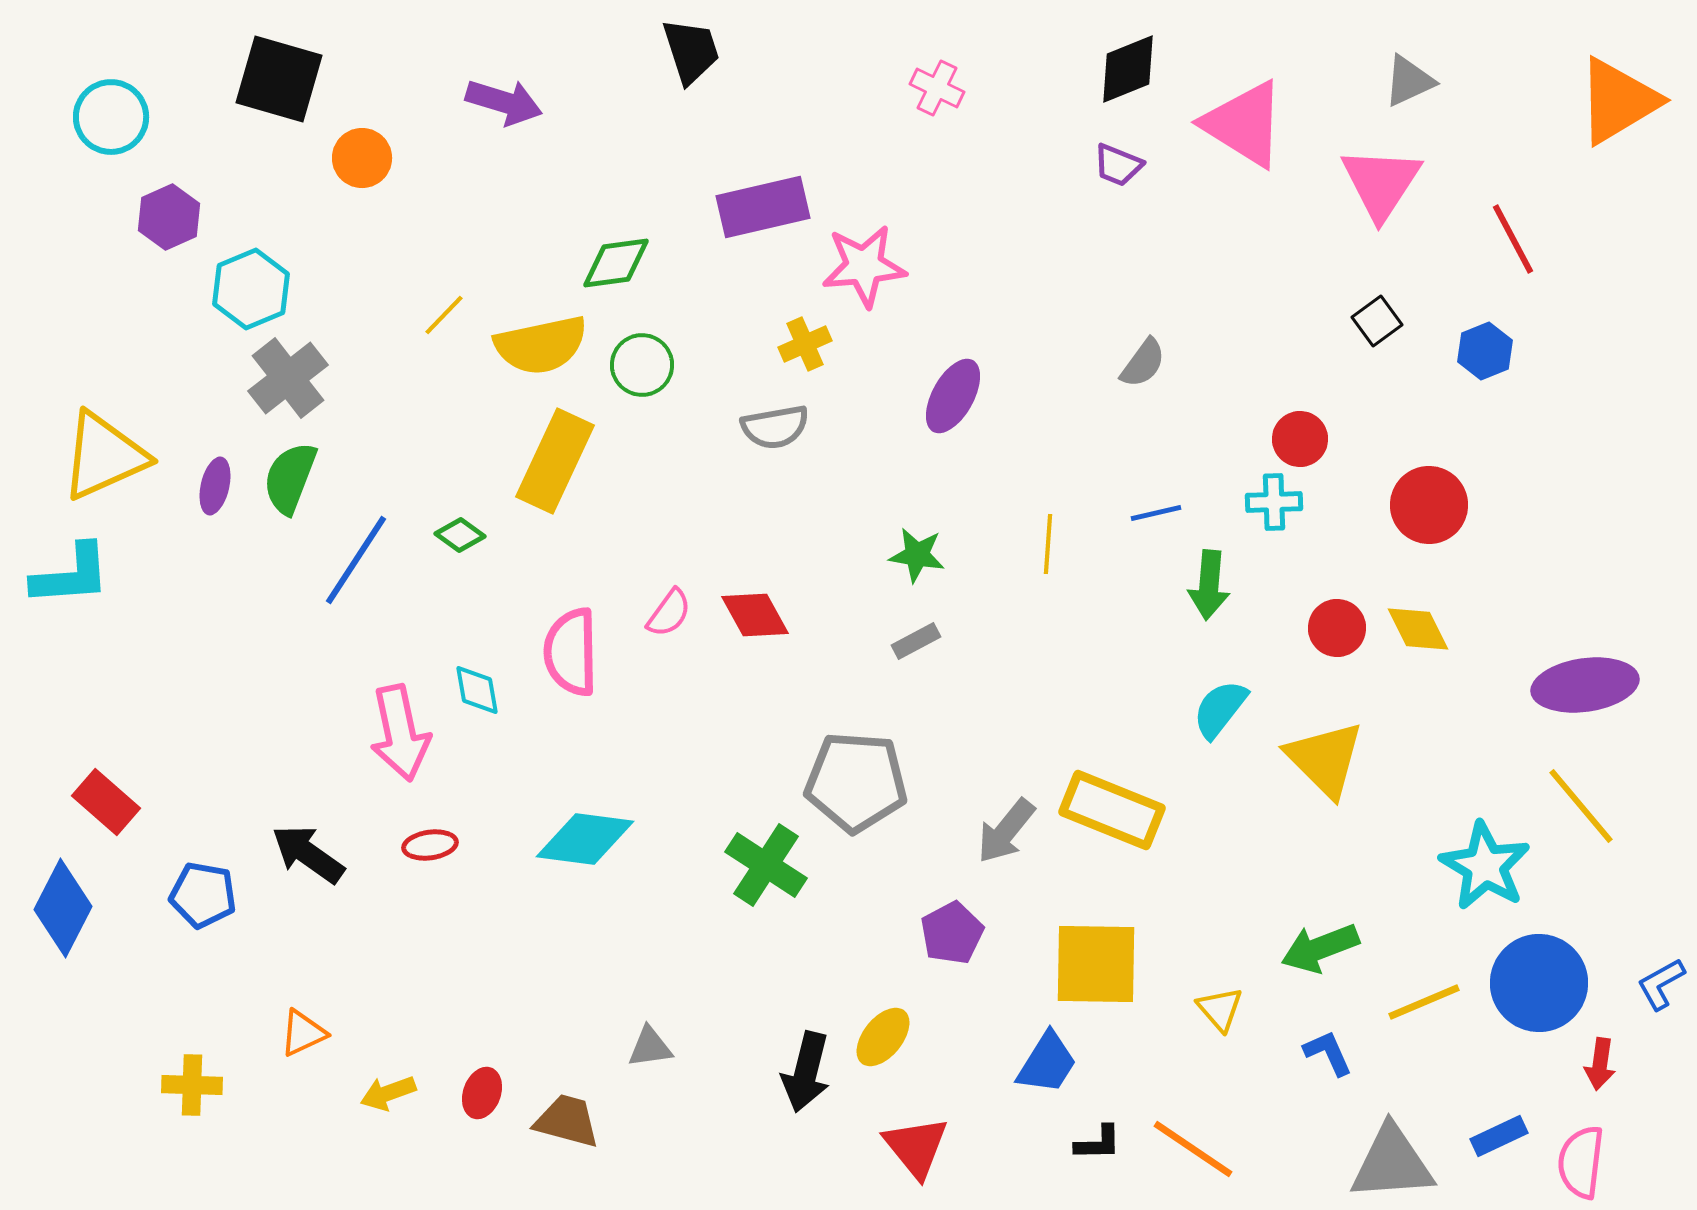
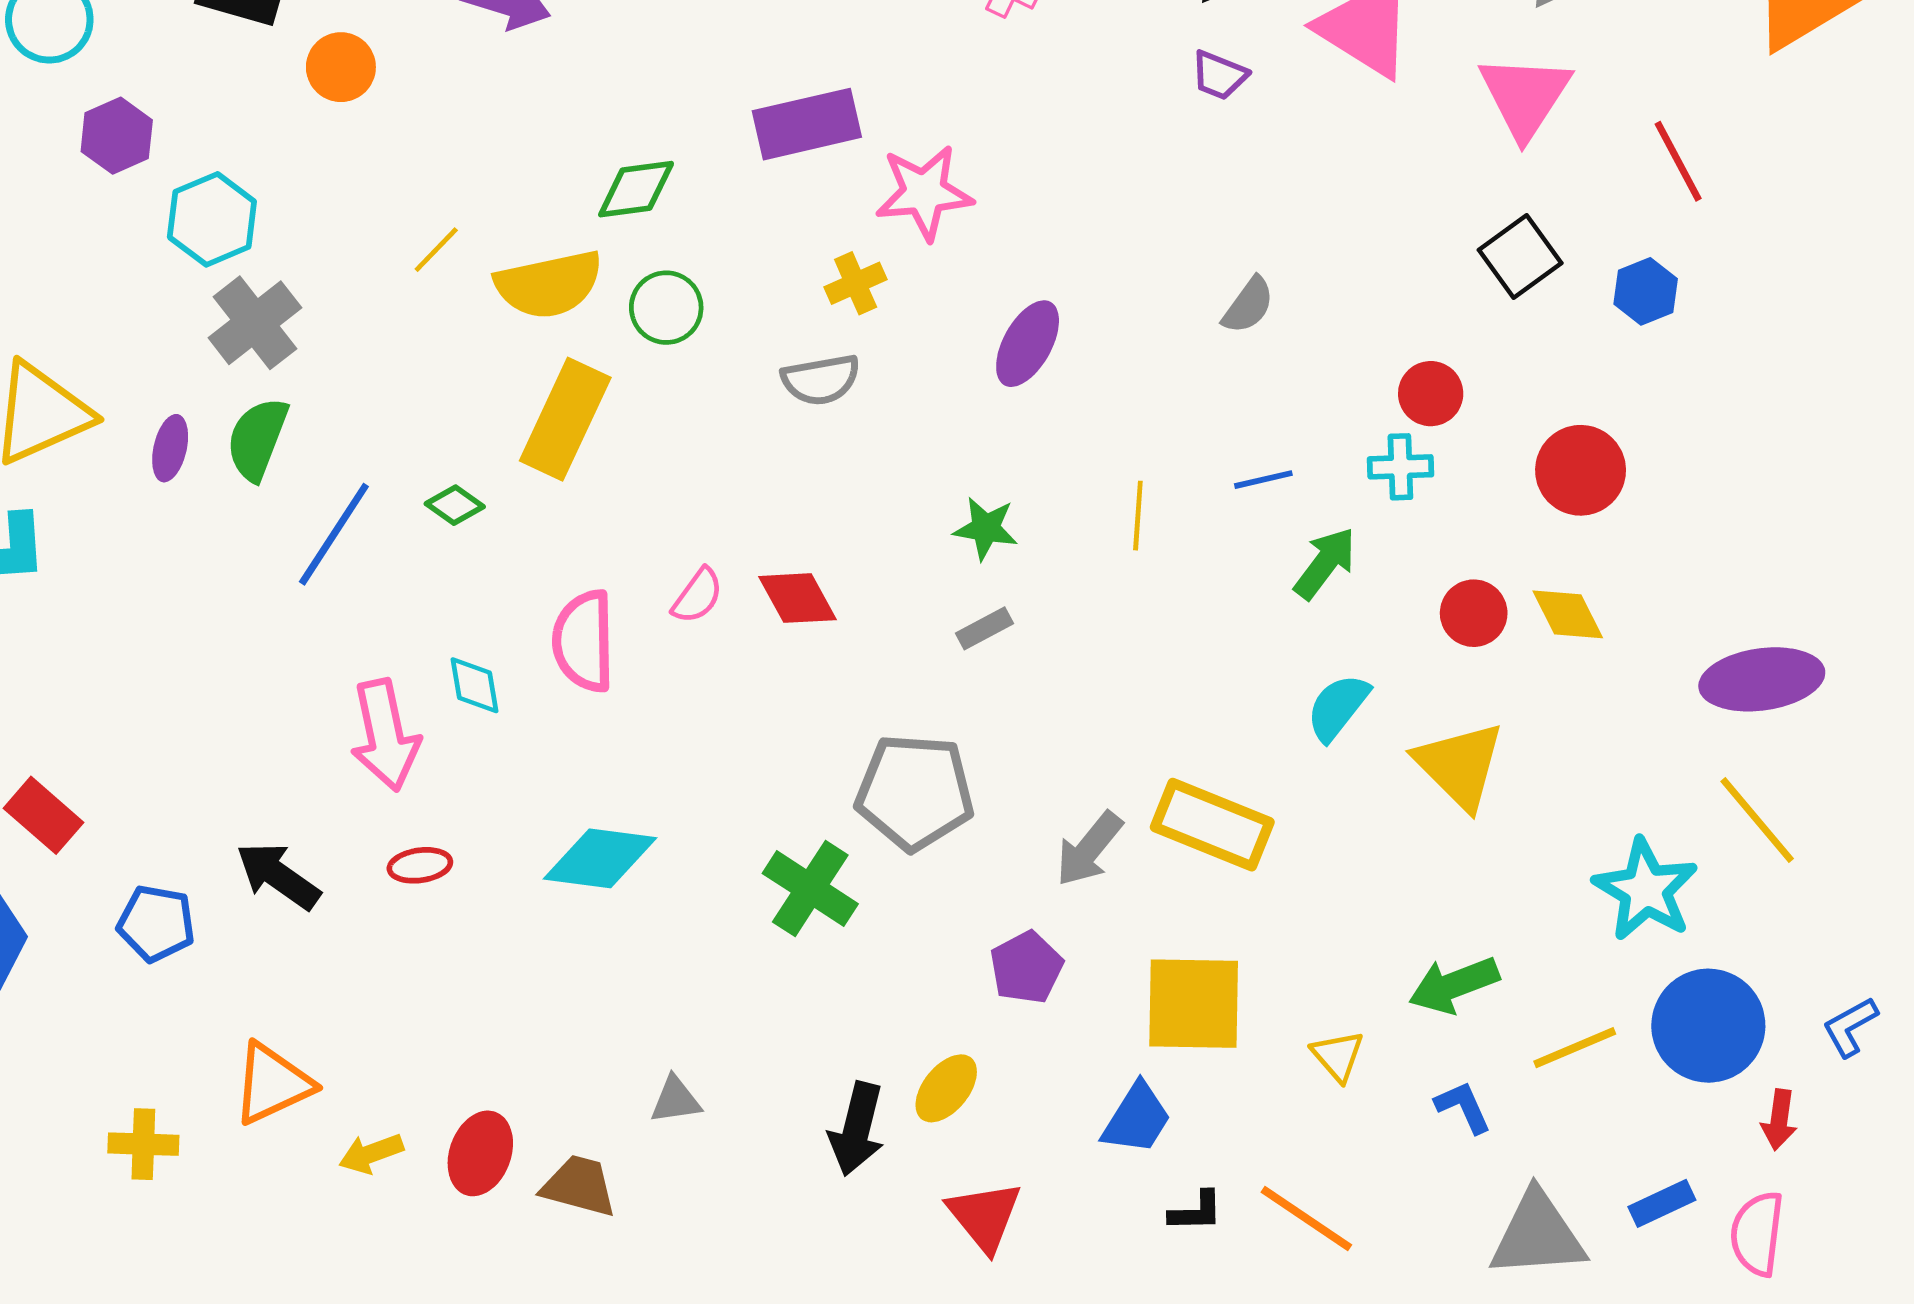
black square: (1377, 321) -> (1520, 257), size x1.4
green arrow: (1209, 585) -> (1325, 563), turned -148
orange triangle: (303, 1033) -> (272, 1084), size x1.5
red ellipse: (482, 1093) -> (480, 1153), size x1.4

